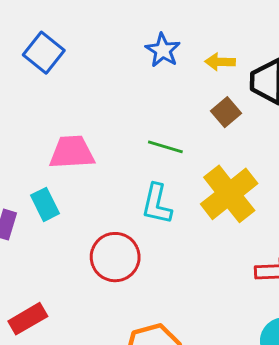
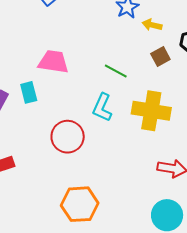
yellow arrow: (220, 62) -> (152, 25), moved
yellow cross: (229, 194) -> (151, 111), turned 36

